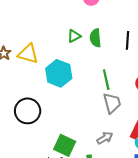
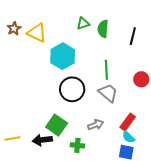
gray trapezoid: (112, 103) -> (108, 93), turned -45
black circle: (28, 111) -> (72, 89), moved

